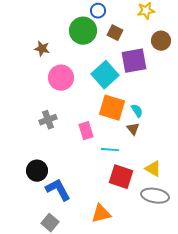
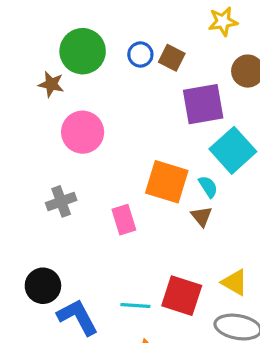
blue circle: (98, 11) -> (140, 55), moved
green circle: (83, 31) -> (83, 51), moved
cyan square: (105, 75) -> (233, 150), moved
cyan line: (110, 150) -> (135, 306), moved

